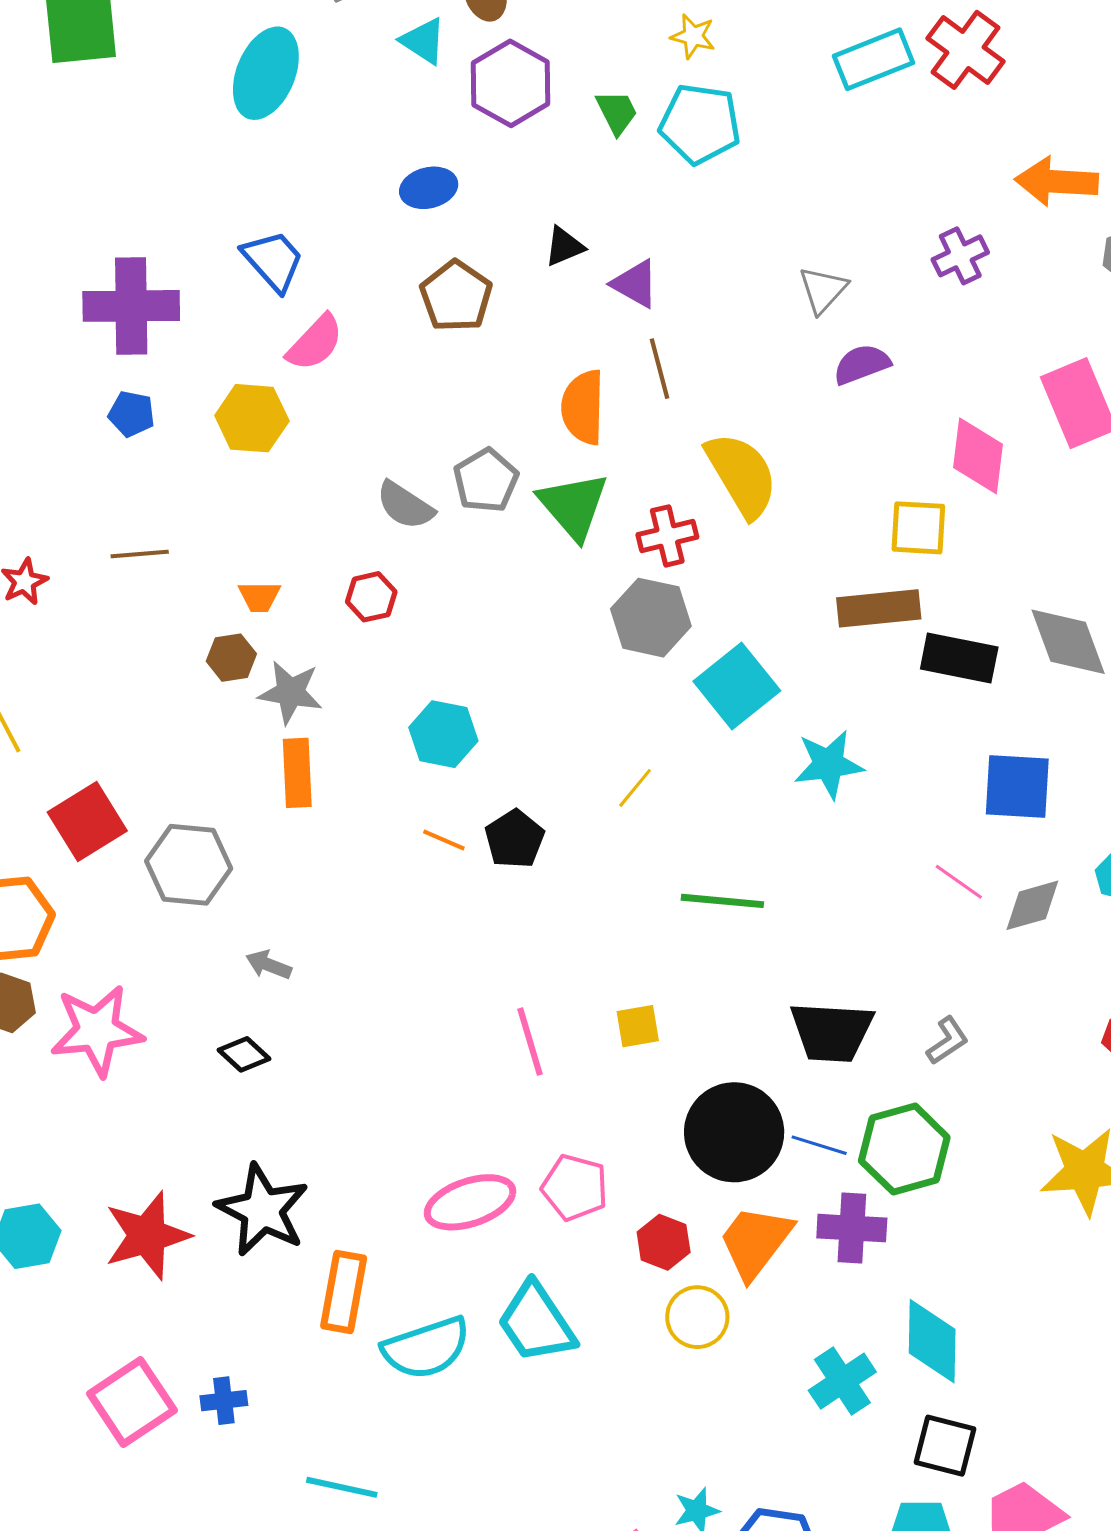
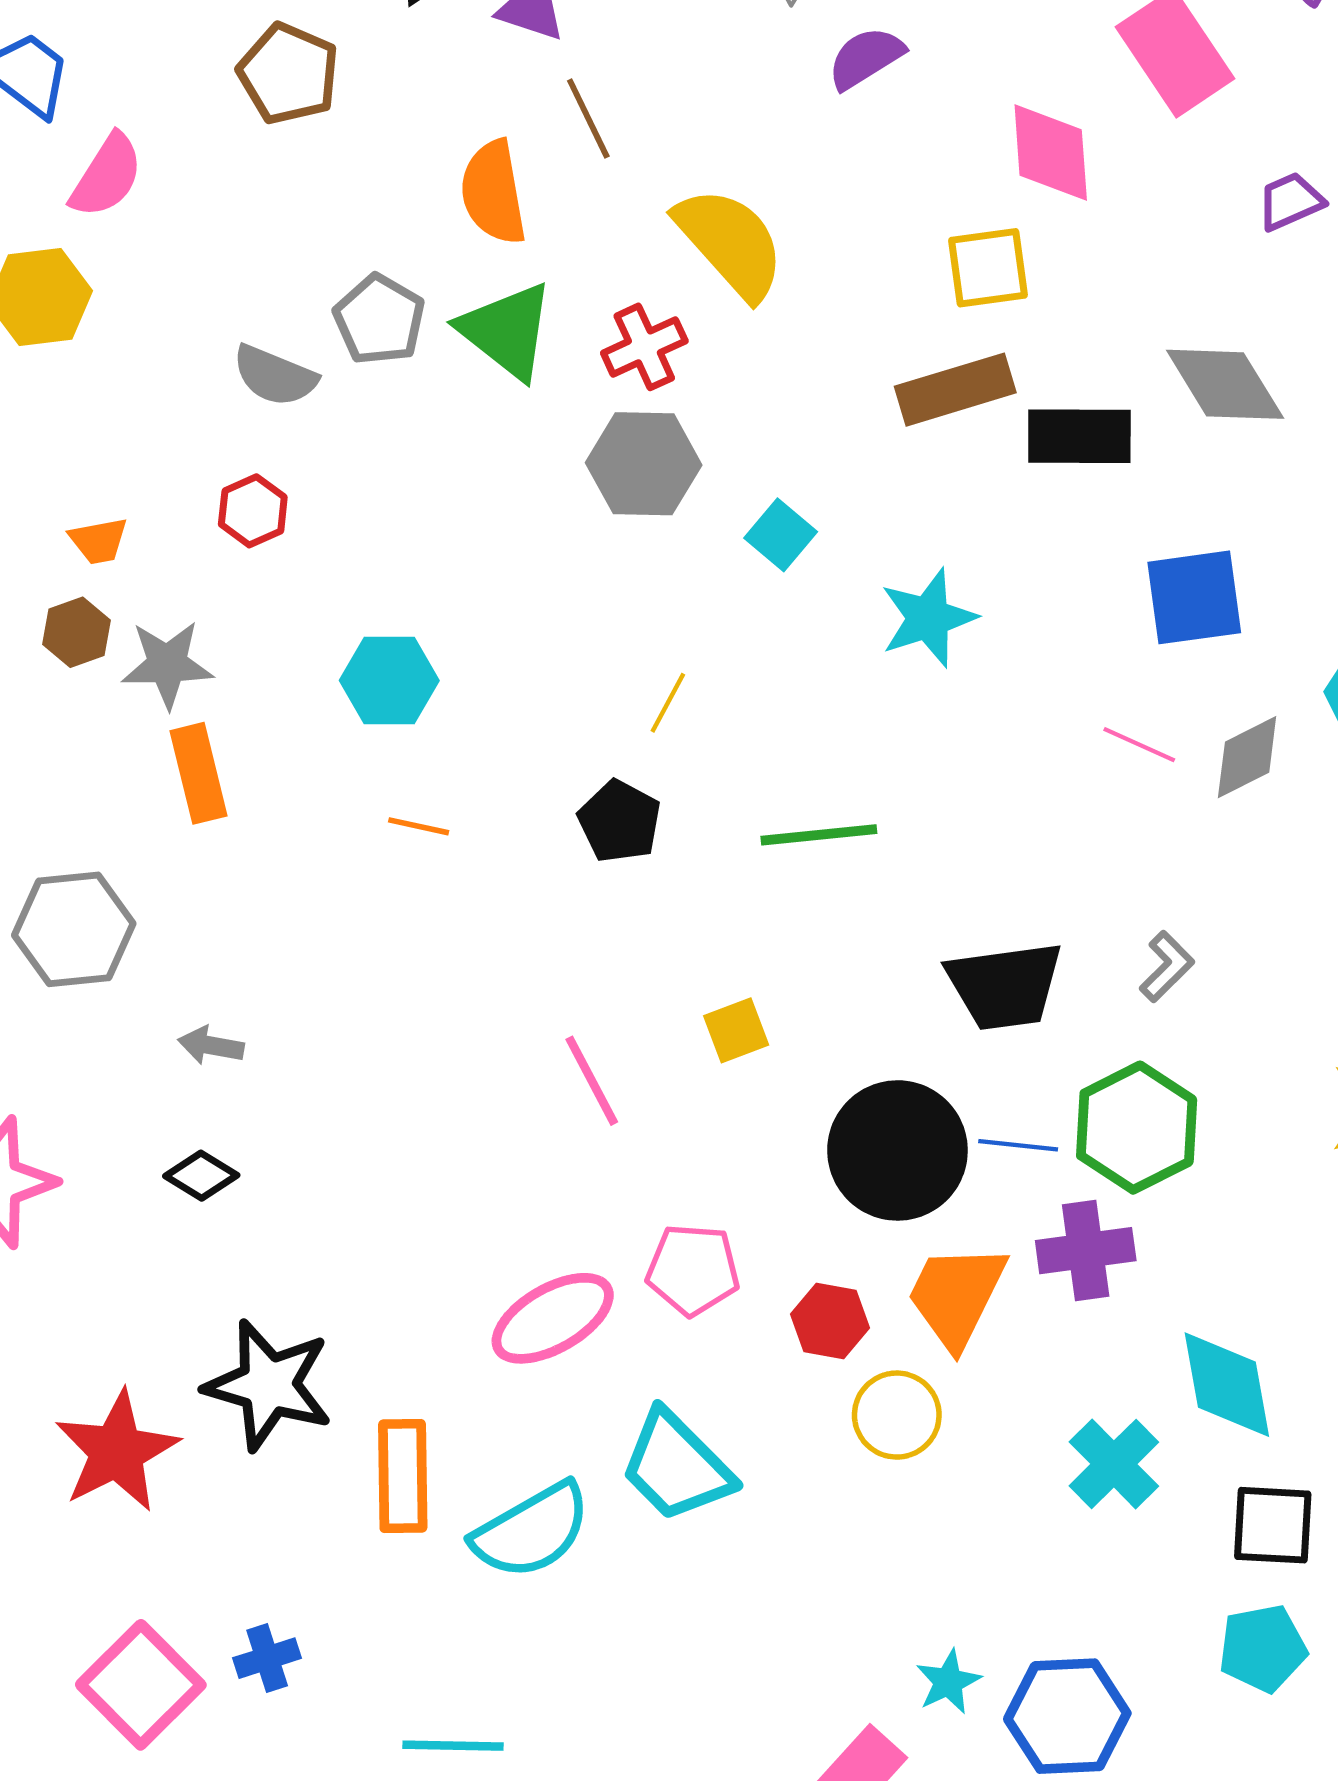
cyan square: (737, 686) -> (781, 535), size x0.6
black pentagon: (515, 839) -> (620, 821), moved

